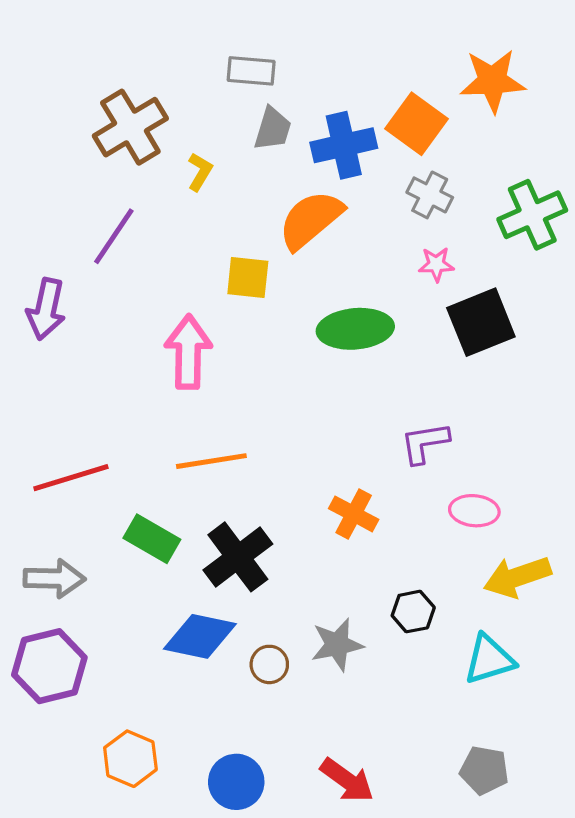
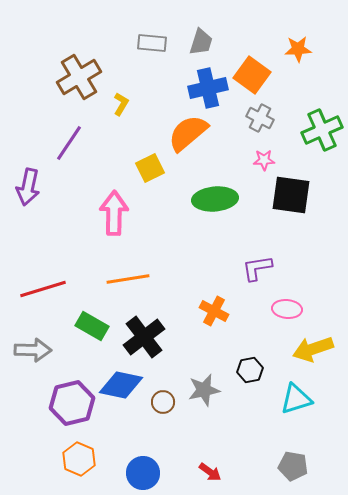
orange star: (493, 81) -> (298, 49), size x0.7
gray trapezoid: (273, 129) -> (201, 42), moved
yellow square: (248, 278) -> (150, 168), turned -32
black square: (481, 322) -> (291, 195), turned 30
purple hexagon: (49, 666) -> (72, 403), moved
red arrow: (347, 780) -> (210, 472), size x0.7

